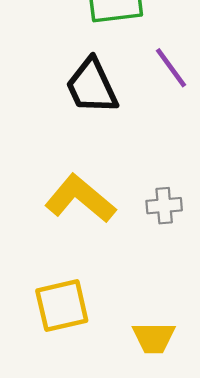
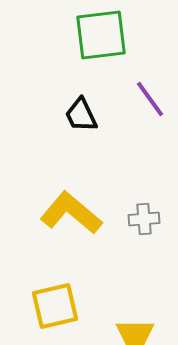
black trapezoid: (92, 86) -> (81, 115), size x0.7

